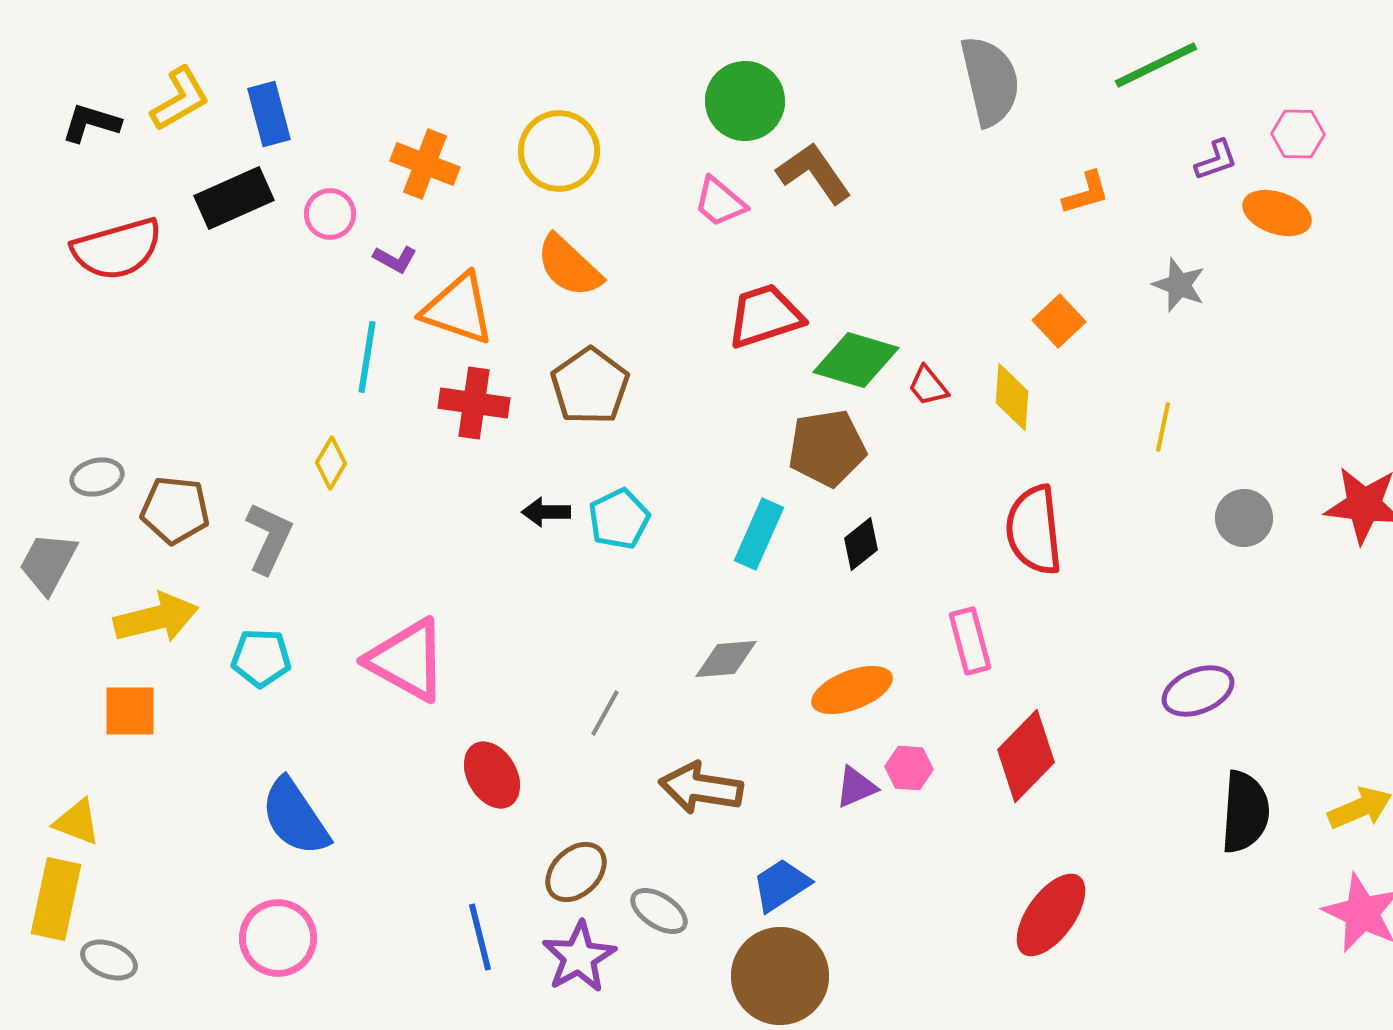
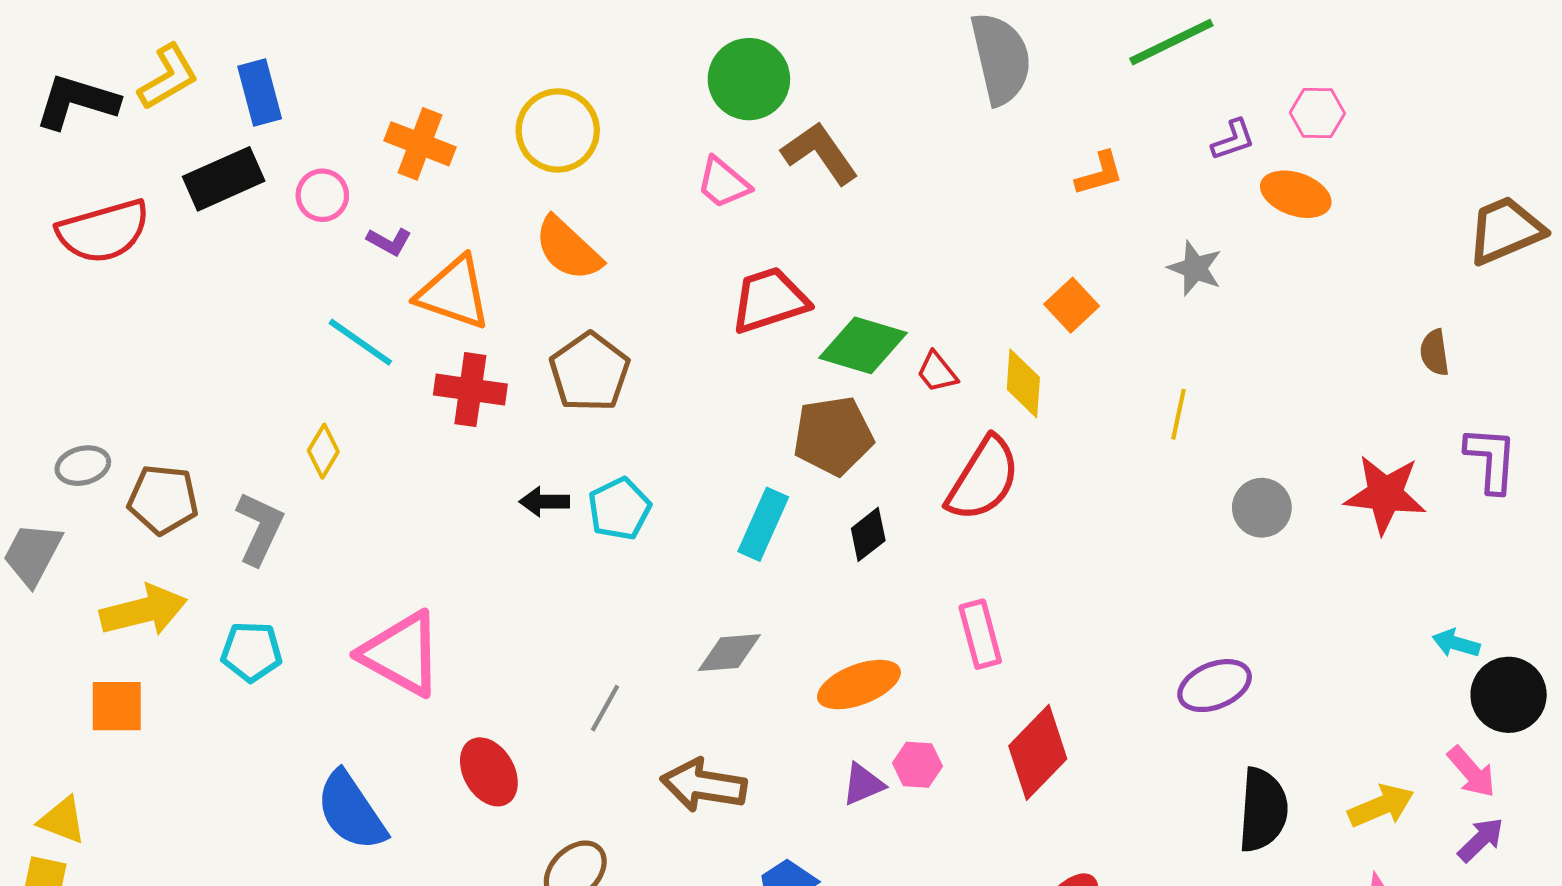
black L-shape: (91, 123) -> (77, 102), size x1.4
cyan line: (367, 357) -> (360, 342), turned -64
red semicircle: (1034, 530) -> (983, 479), moved, turned -142
blue semicircle: (295, 817) -> (351, 811), moved

